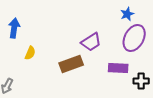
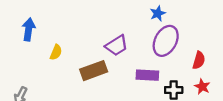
yellow semicircle: (30, 53) -> (56, 52), moved

